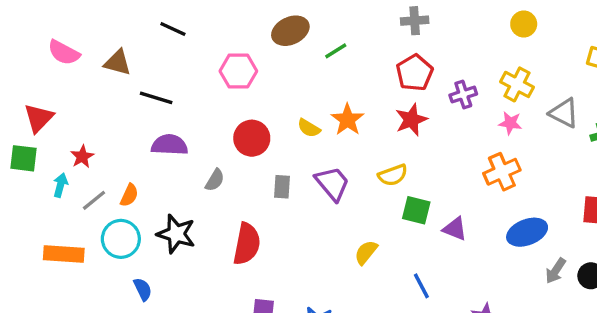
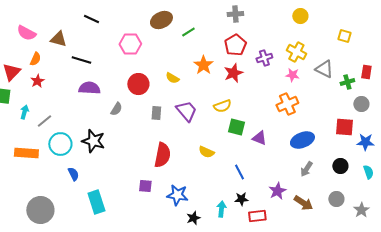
orange star: (347, 120) -> (203, 65), moved
red star: (82, 157) -> (37, 81), moved
orange semicircle: (129, 195) -> (35, 59), moved
red semicircle: (247, 244) -> (162, 155), moved
yellow semicircle: (366, 252) -> (206, 152), turned -105
gray arrow: (556, 271) -> (306, 169), moved

